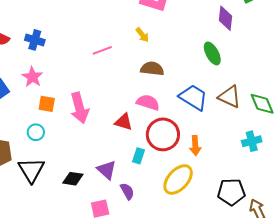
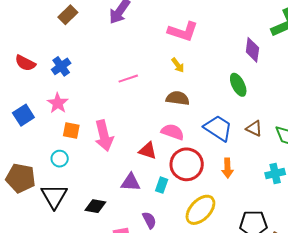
yellow arrow: (142, 35) -> (178, 65), moved
blue cross: (35, 40) -> (61, 66), turned 36
brown triangle: (230, 97) -> (254, 128), size x0.7
orange arrow: (195, 146) -> (227, 168), moved
purple triangle: (107, 170) -> (131, 182), moved, turned -40

